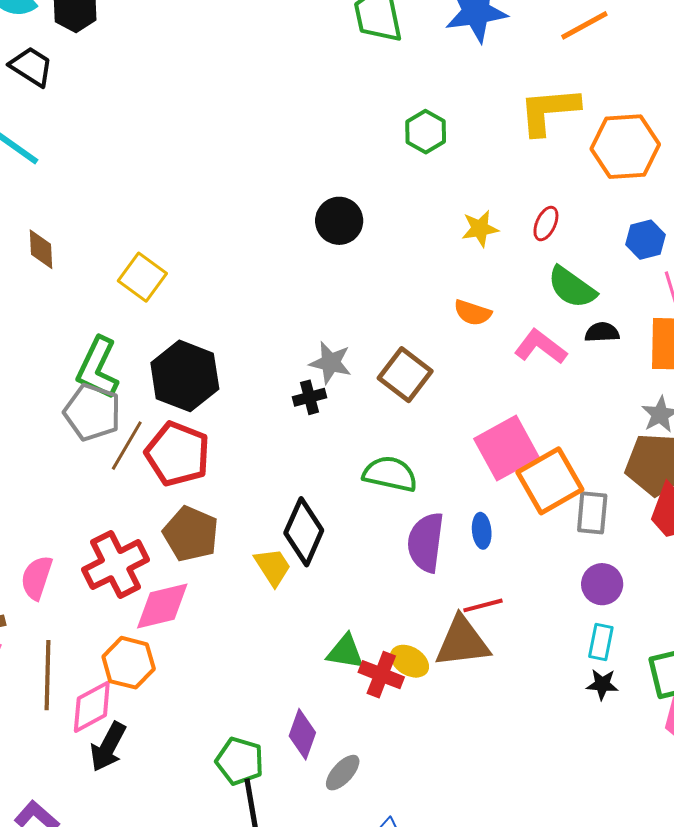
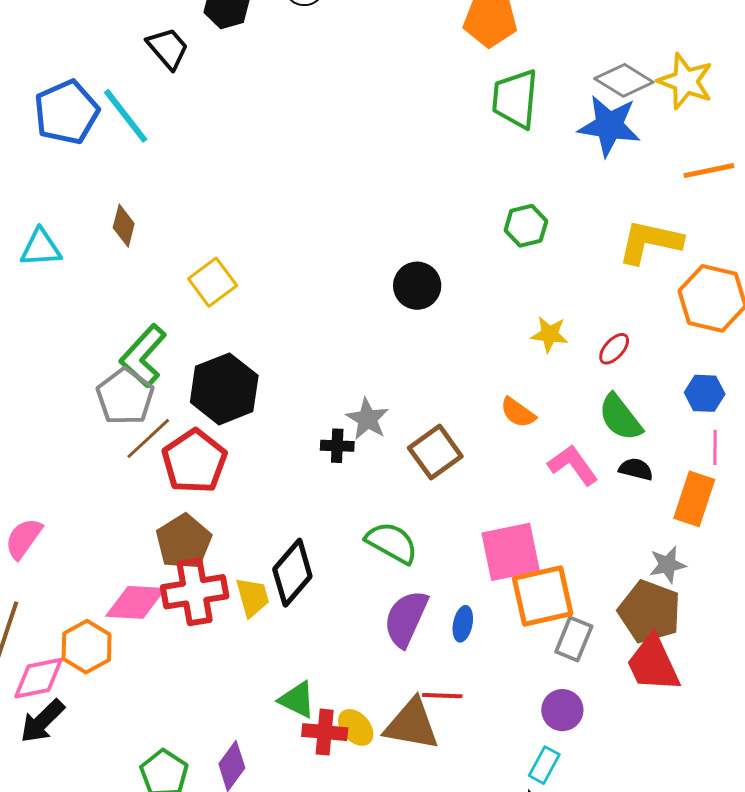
red cross: (116, 565) -> (195, 592), moved
red cross: (381, 675) -> (325, 732), turned -33

